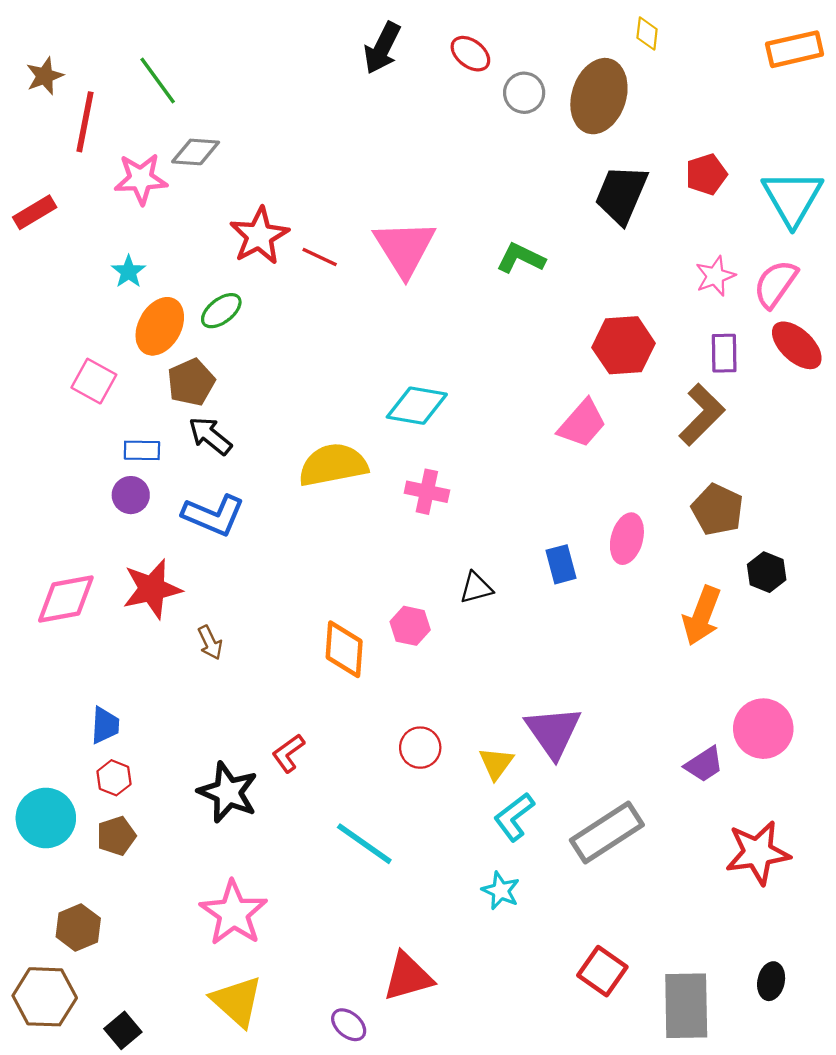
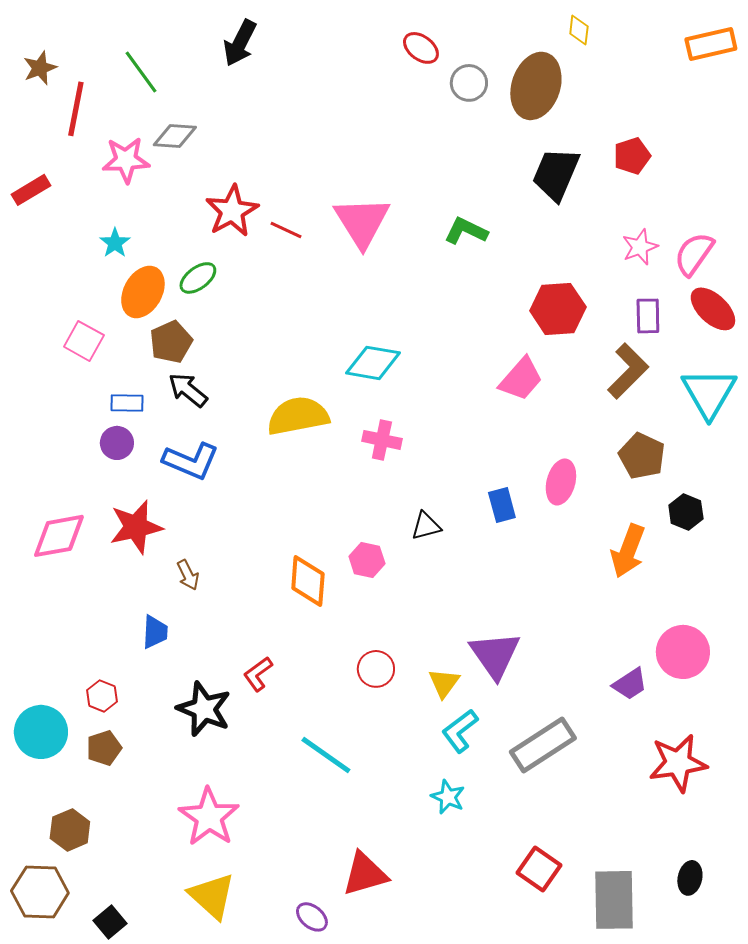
black arrow: (382, 48) -> (240, 43), moved
cyan triangle: (792, 198) -> (709, 393), moved
blue trapezoid: (105, 725) -> (155, 632), moved

